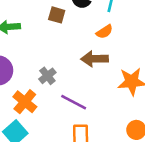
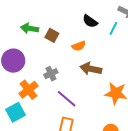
brown square: (57, 15) -> (52, 35), moved
orange semicircle: (105, 32) -> (79, 46), moved

